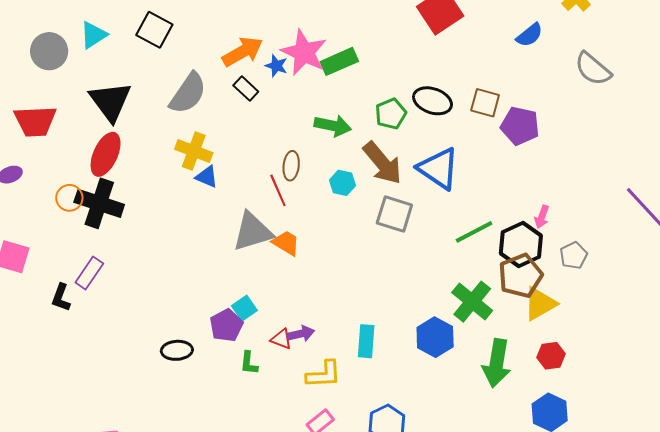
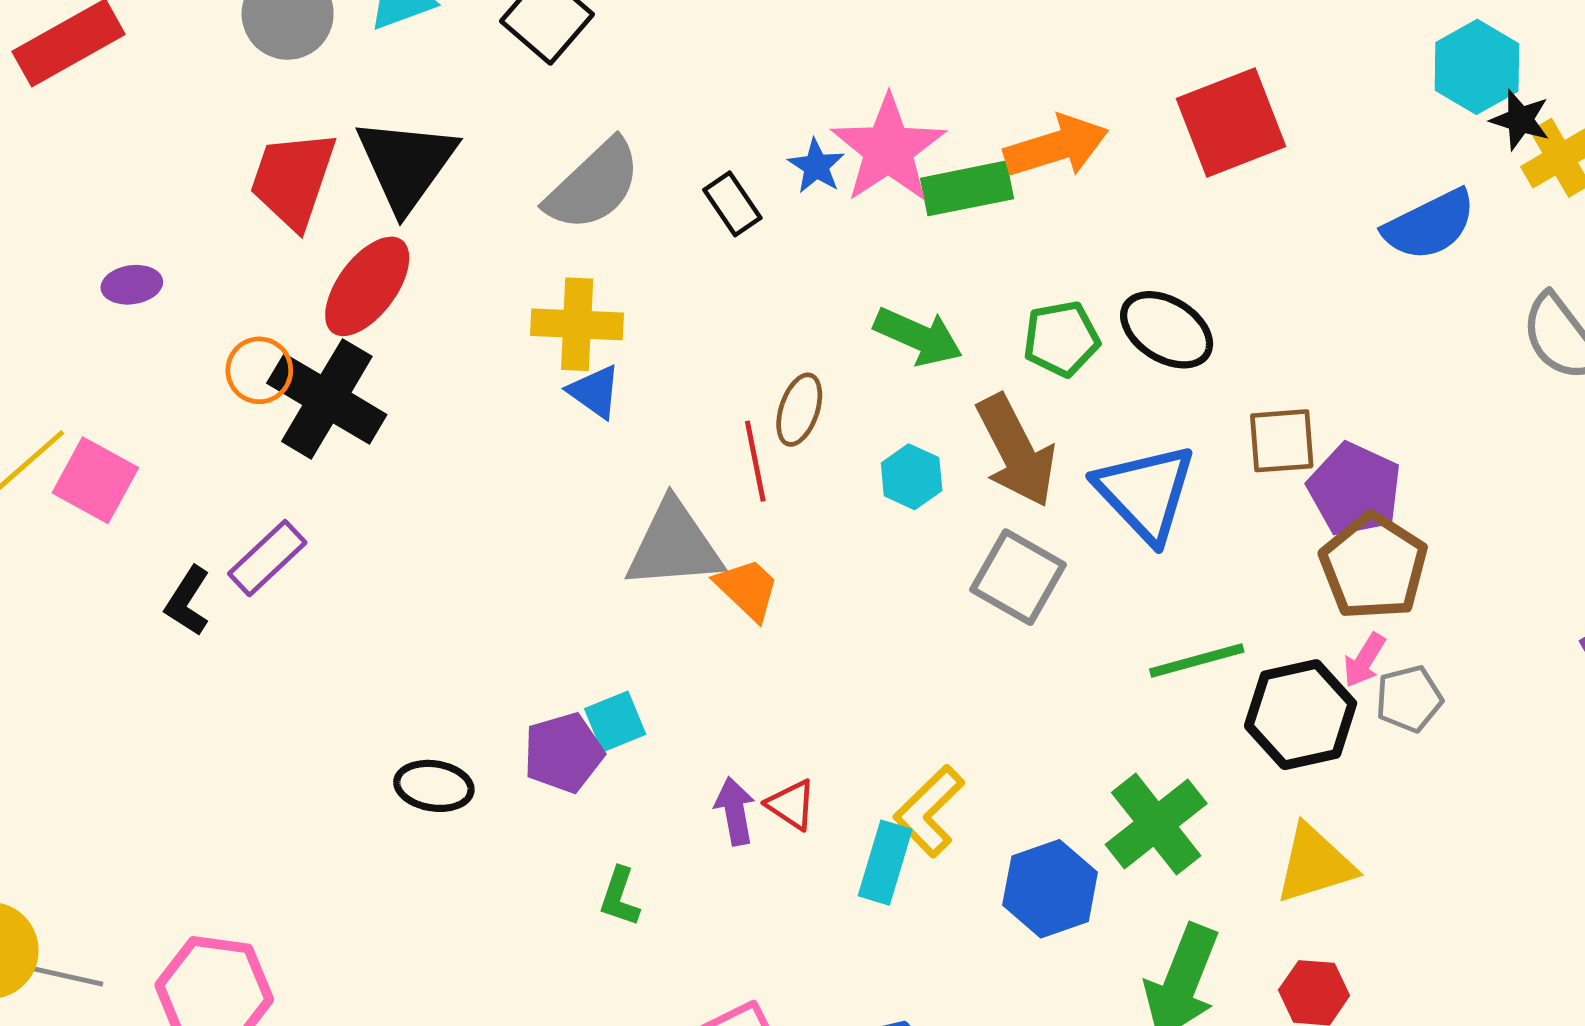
blue semicircle: (530, 35) -> (1430, 225), size x1.4
orange arrow: (242, 52) -> (1056, 146), moved
brown square: (485, 103) -> (1282, 441), moved, turned -32
red trapezoid: (35, 121) -> (293, 179), moved, turned 99
purple pentagon: (520, 126) -> (1355, 489), moved
yellow cross: (194, 151) -> (577, 324), turned -30
gray pentagon: (574, 255) -> (1409, 699), moved
brown pentagon: (521, 276) -> (1374, 567), moved, turned -30
purple arrow: (301, 334) -> (735, 811), turned -100
red triangle: (281, 339) -> (791, 805), moved
green L-shape: (249, 363) -> (620, 897), moved
yellow L-shape: (324, 374) -> (929, 811), moved, turned 126

